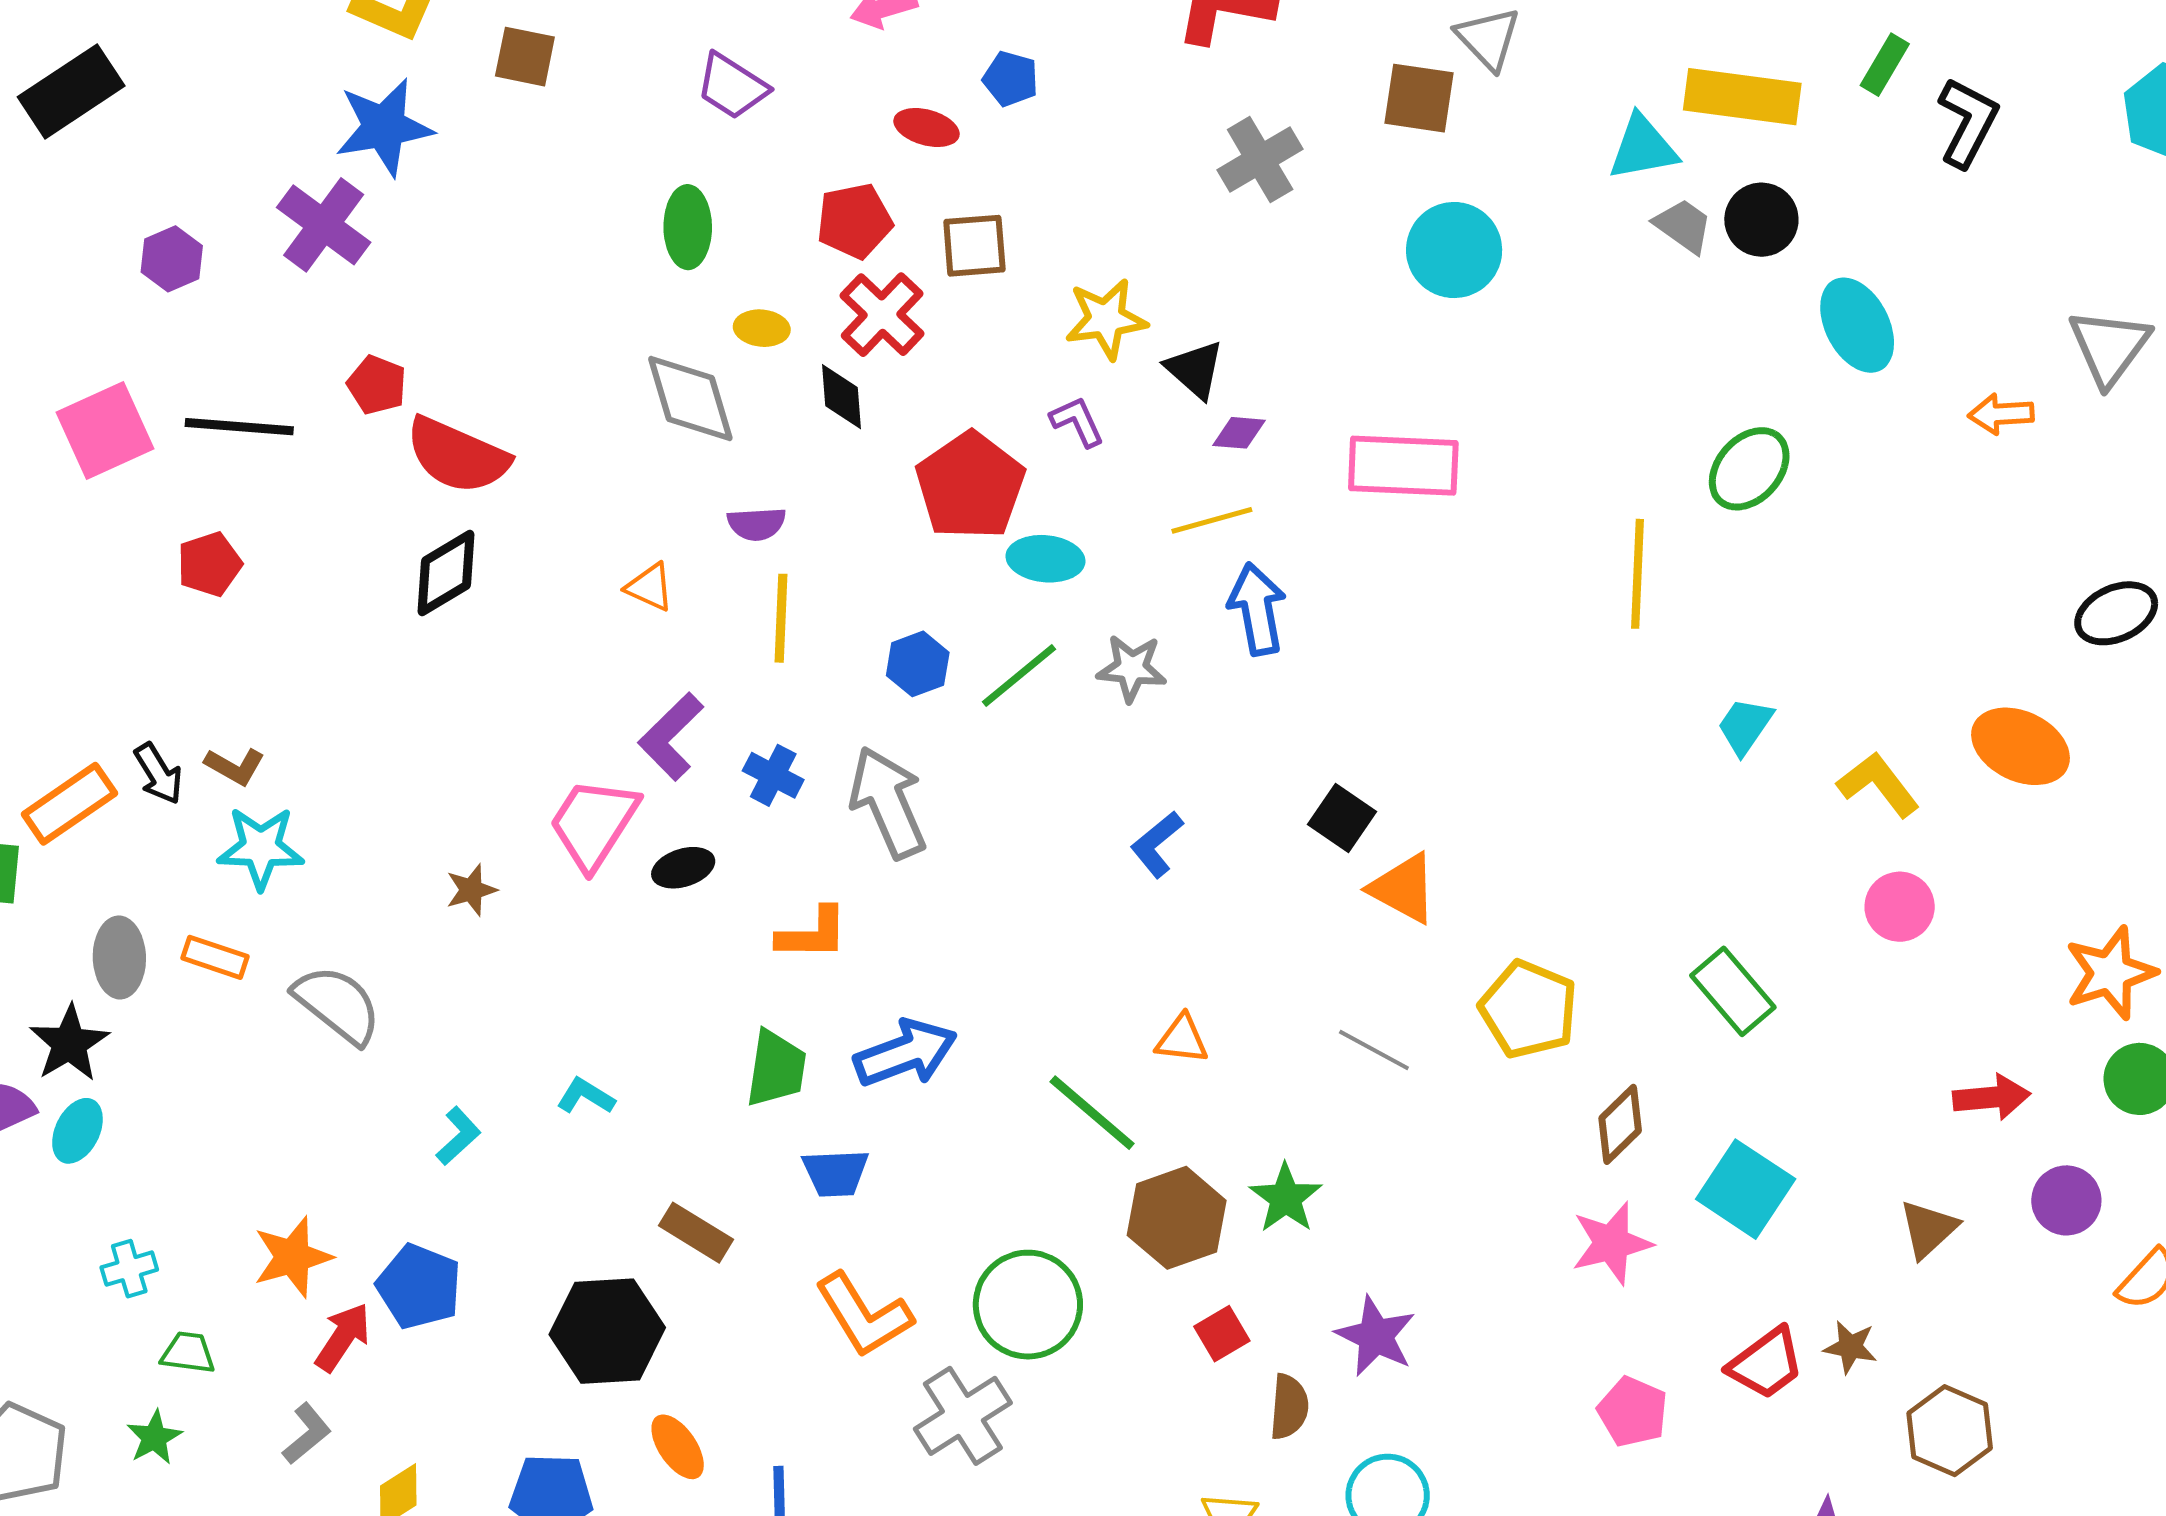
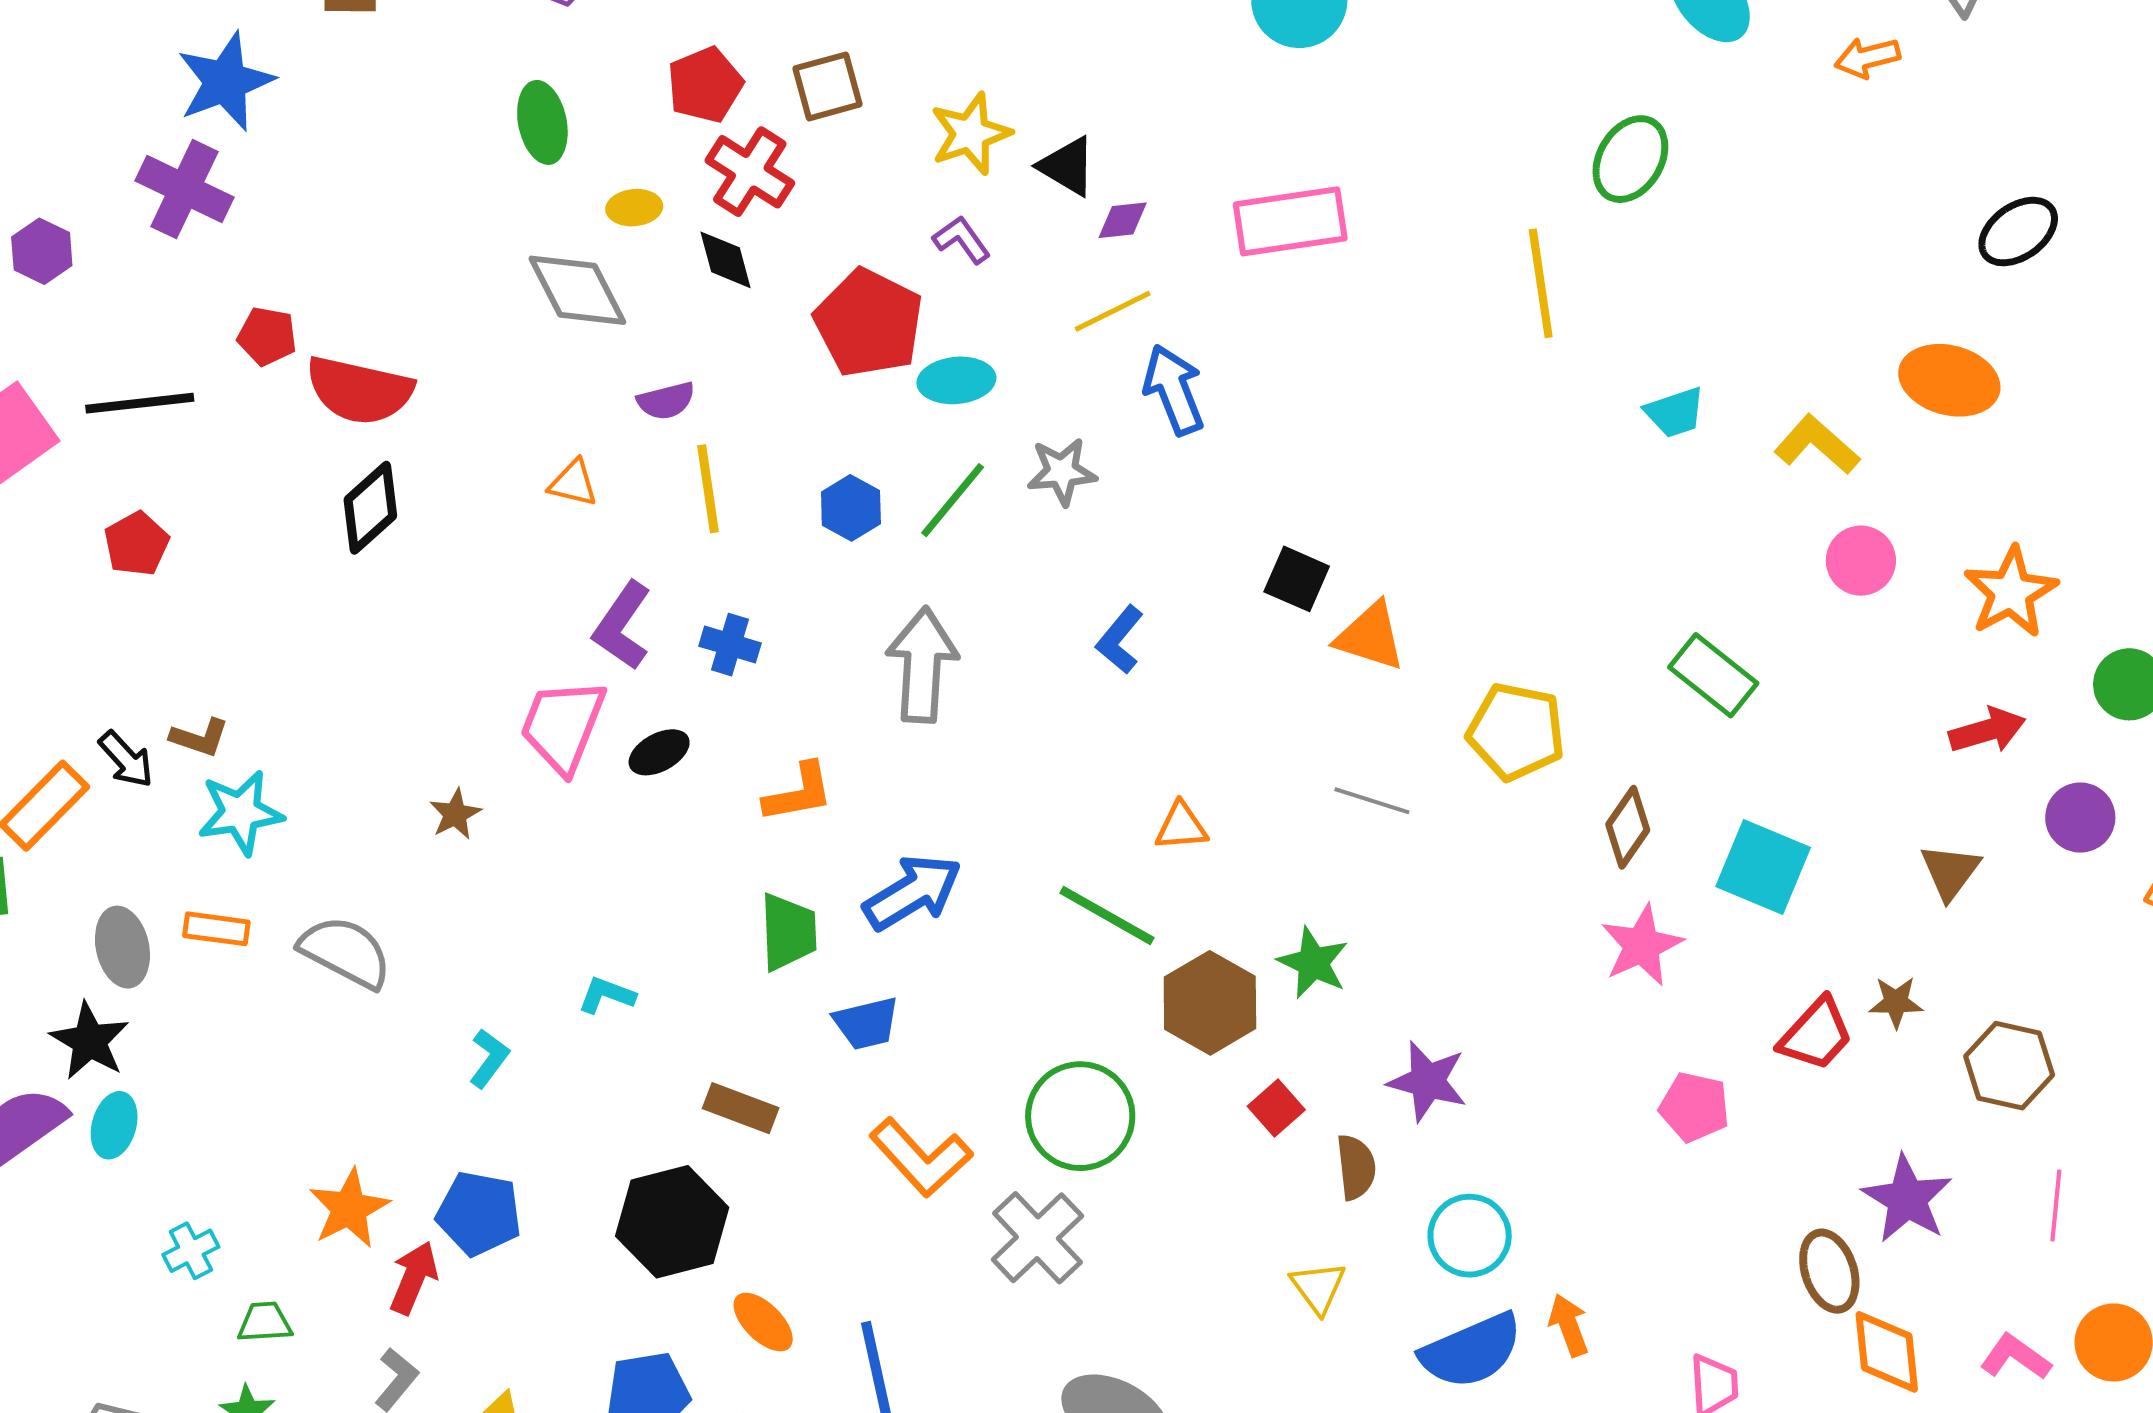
cyan trapezoid: (1745, 726) -> (1675, 412), turned -132
gray arrow: (888, 802) -> (922, 665), moved, turned 38
orange star: (2110, 973) -> (2011, 592), moved

